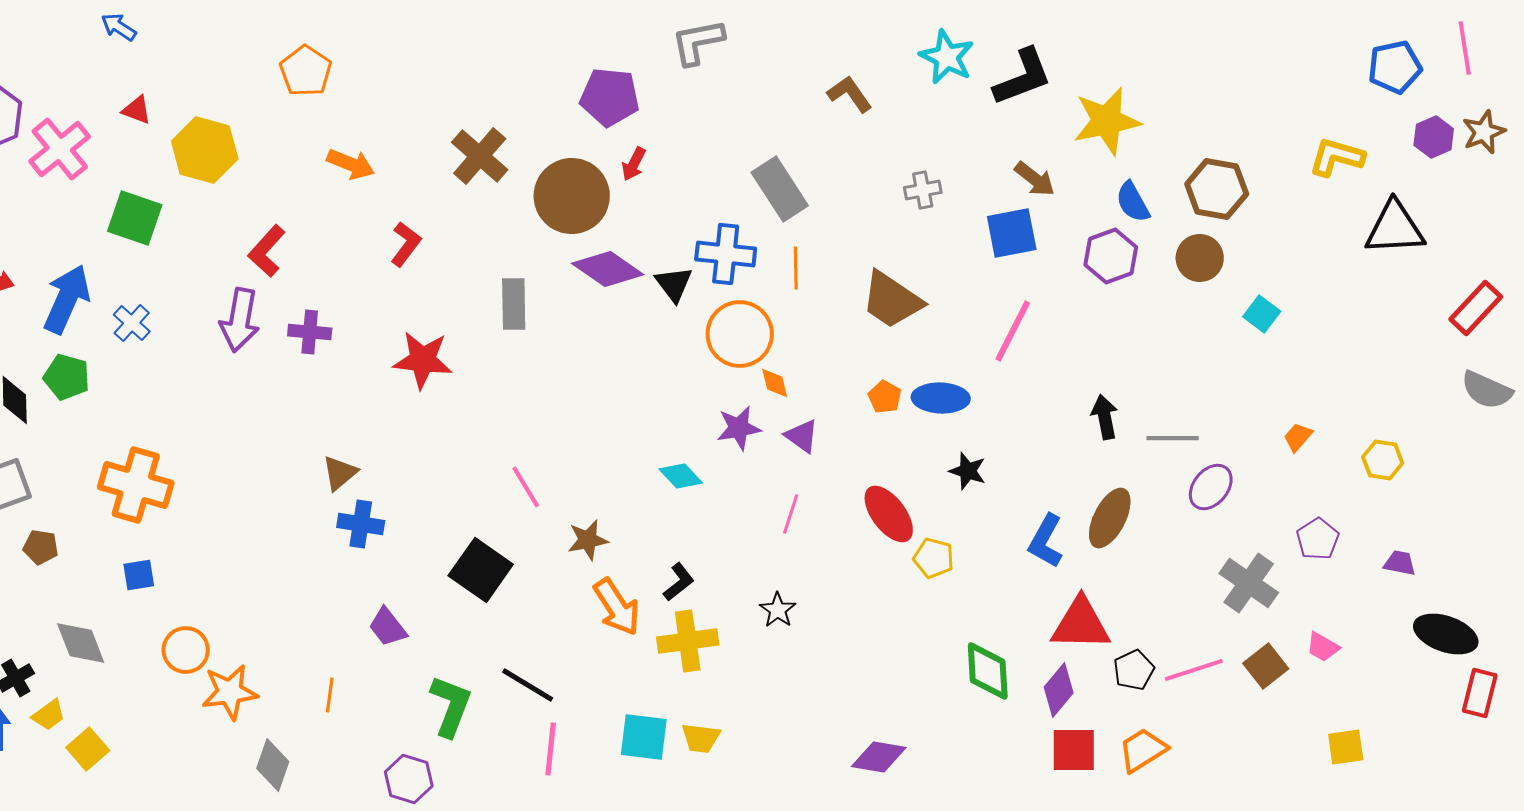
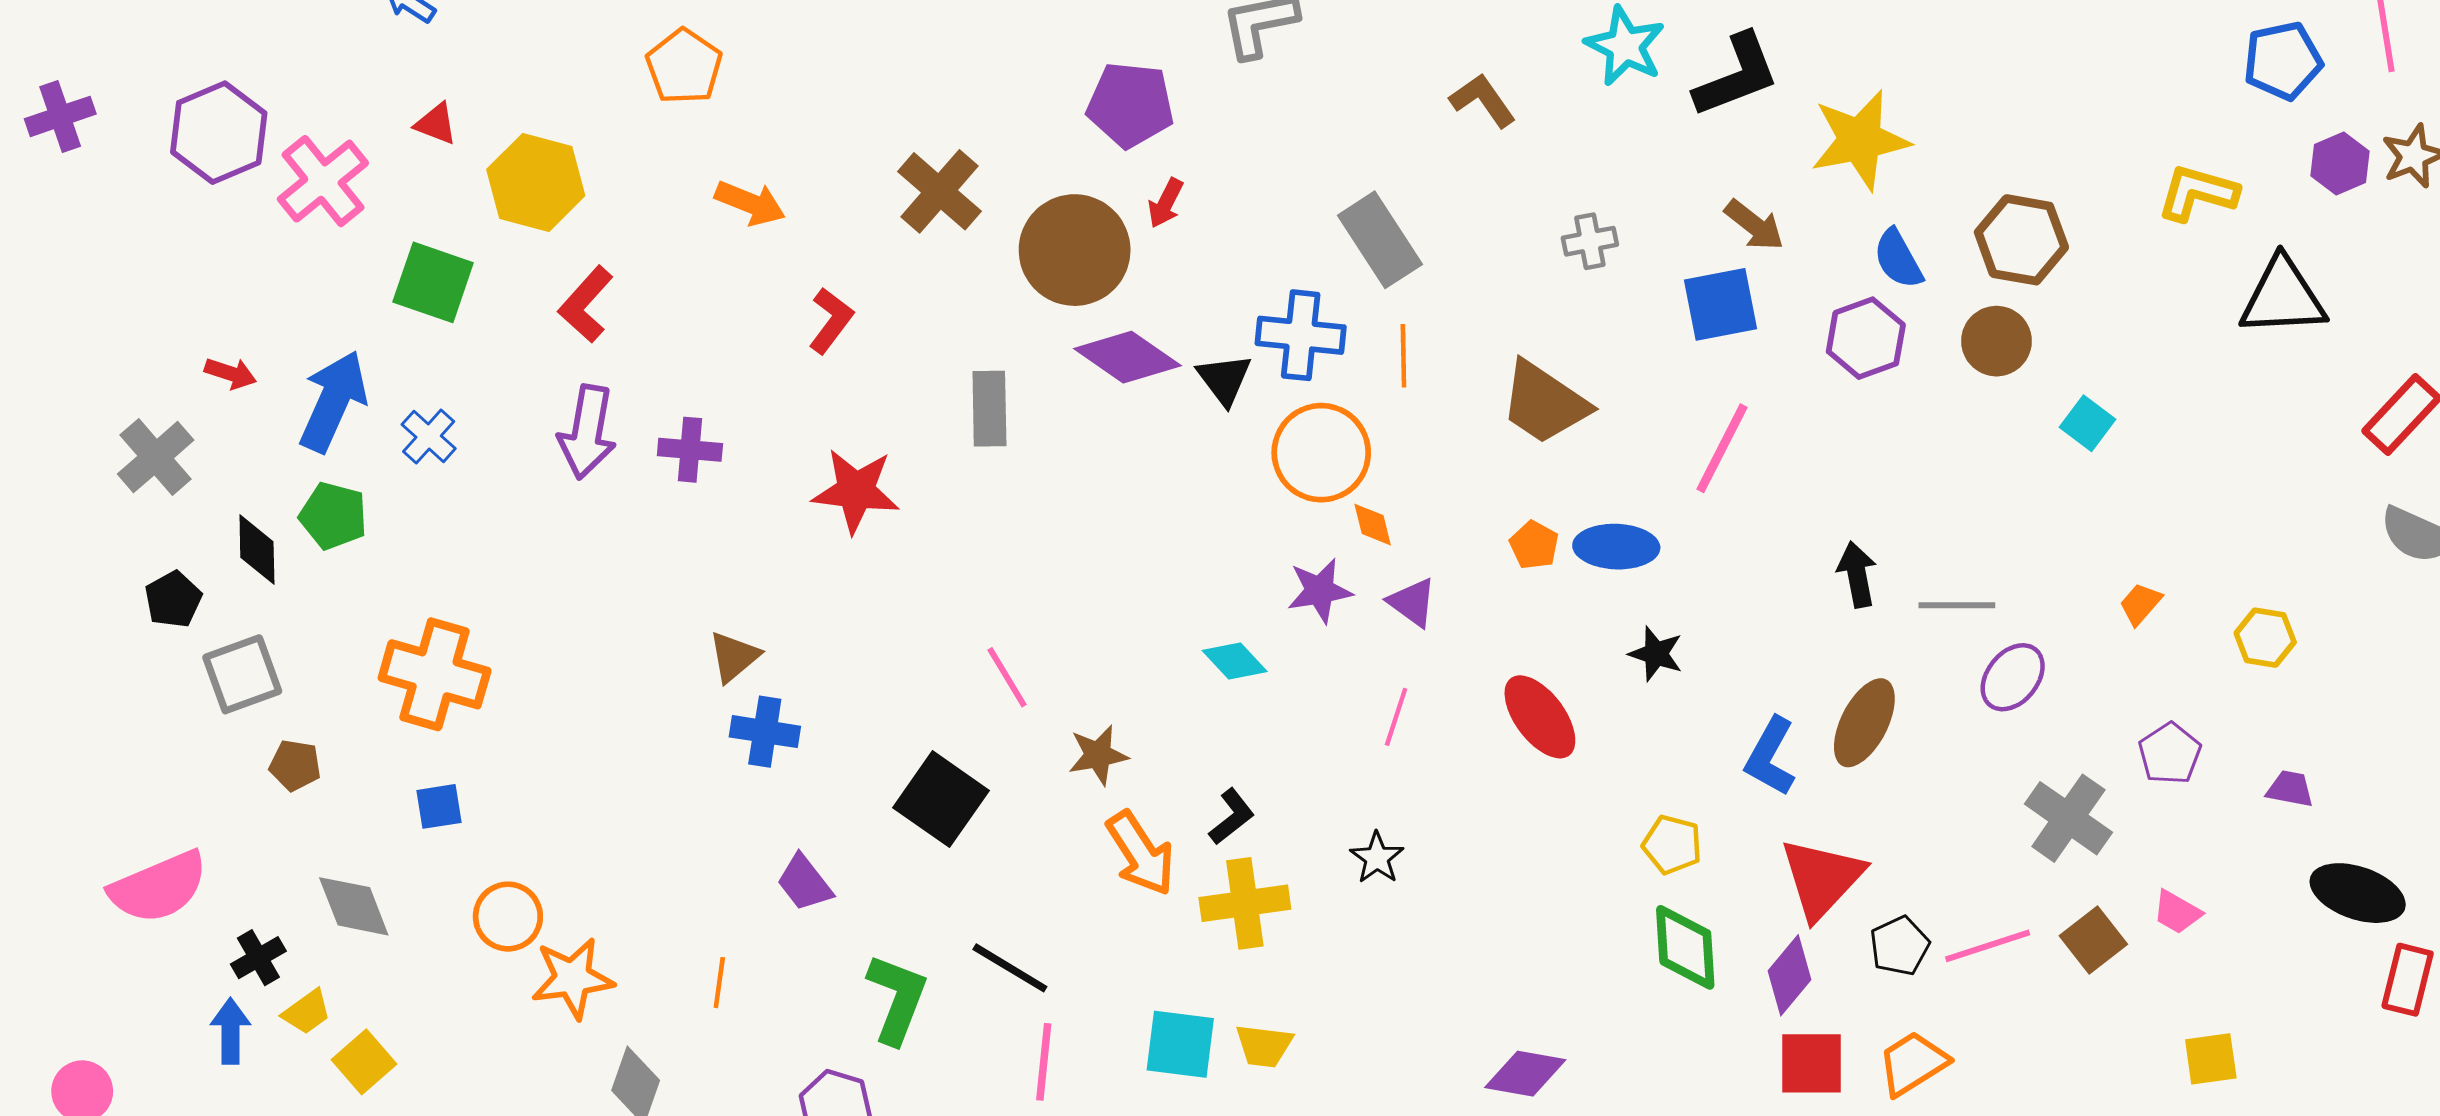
red L-shape: (267, 251) -> (586, 304), moved
yellow pentagon: (934, 558) -> (1672, 845), moved
red triangle: (1081, 624) -> (1822, 878), turned -48

